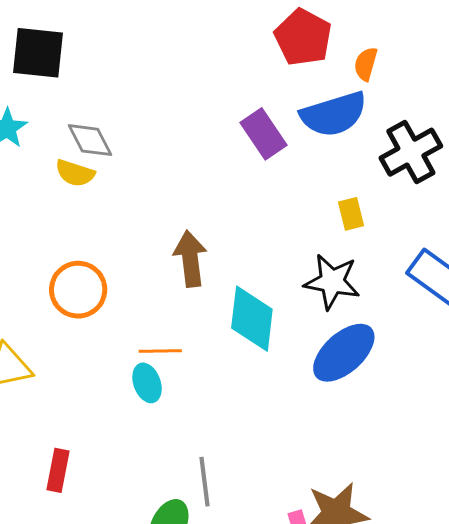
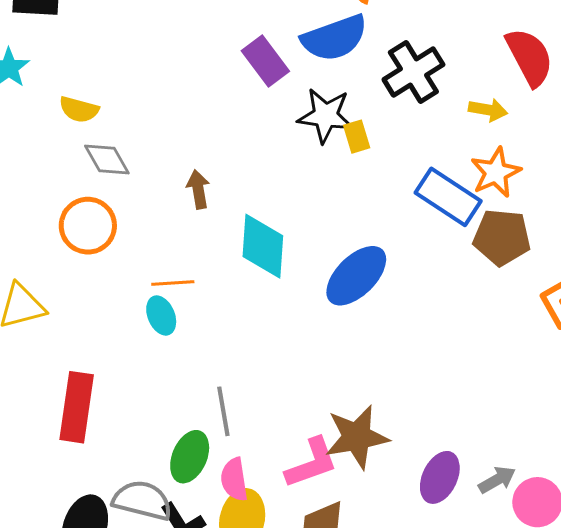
gray diamond: (90, 140) -> (107, 159), moved
brown arrow: (190, 259) -> (198, 189), size x0.7
black star: (332, 282) -> (326, 116), moved
red rectangle: (58, 470) -> (77, 407), size x1.6

